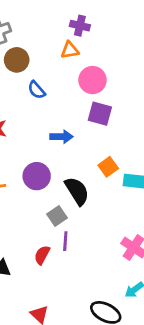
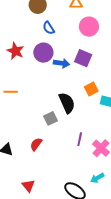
purple square: (100, 114) -> (83, 58), moved
purple circle: (37, 176) -> (43, 53), moved
purple line: (65, 241) -> (80, 139), moved

